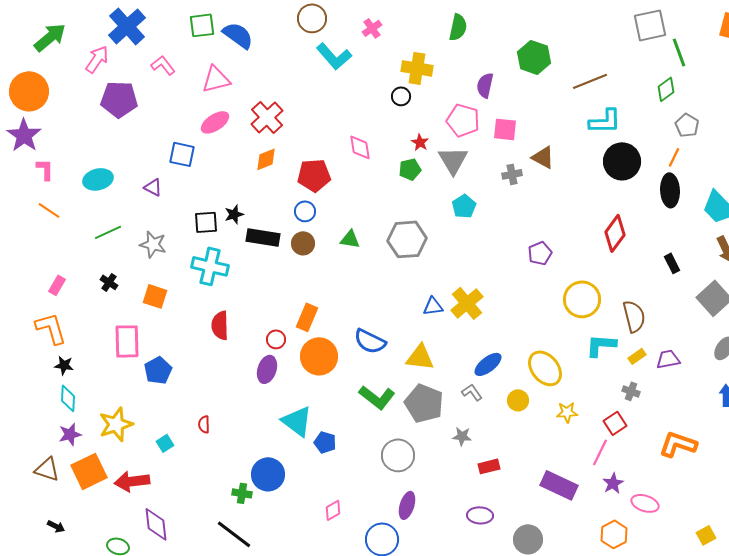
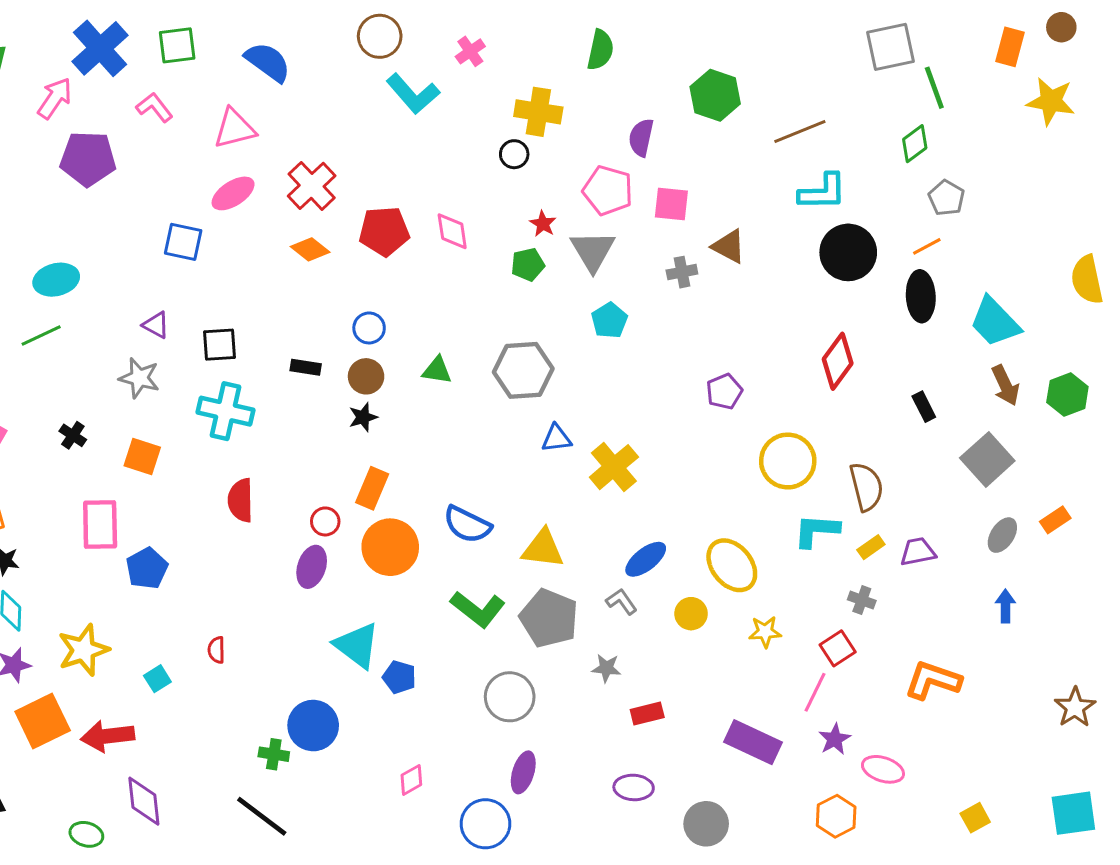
green square: (202, 25) -> (177, 45), moved
orange line: (674, 157) -> (927, 246), turned 36
orange diamond: (266, 159) -> (310, 249), turned 60
red pentagon: (314, 175) -> (384, 231), moved
purple triangle: (153, 187) -> (156, 325), moved
black star: (234, 214) -> (363, 417), moved
green line: (108, 232) -> (41, 336), moved
black rectangle: (263, 237) -> (306, 367), size x0.6
blue triangle: (433, 306) -> (556, 438), moved

